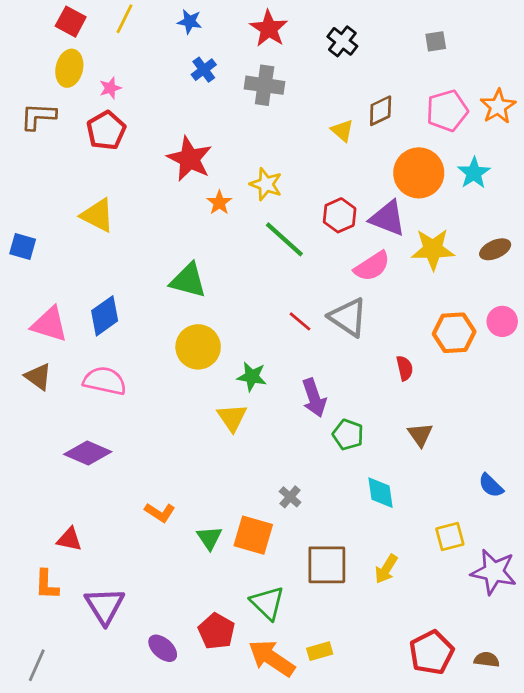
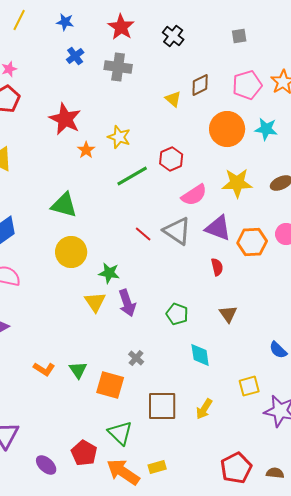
cyan star: (474, 173) -> (266, 129), turned -30
purple triangle: (388, 218) -> (218, 228), moved
green line: (284, 239) -> (132, 176), turned -72
purple arrow: (314, 398) -> (127, 303), moved
green triangle: (209, 538) -> (78, 370), moved

